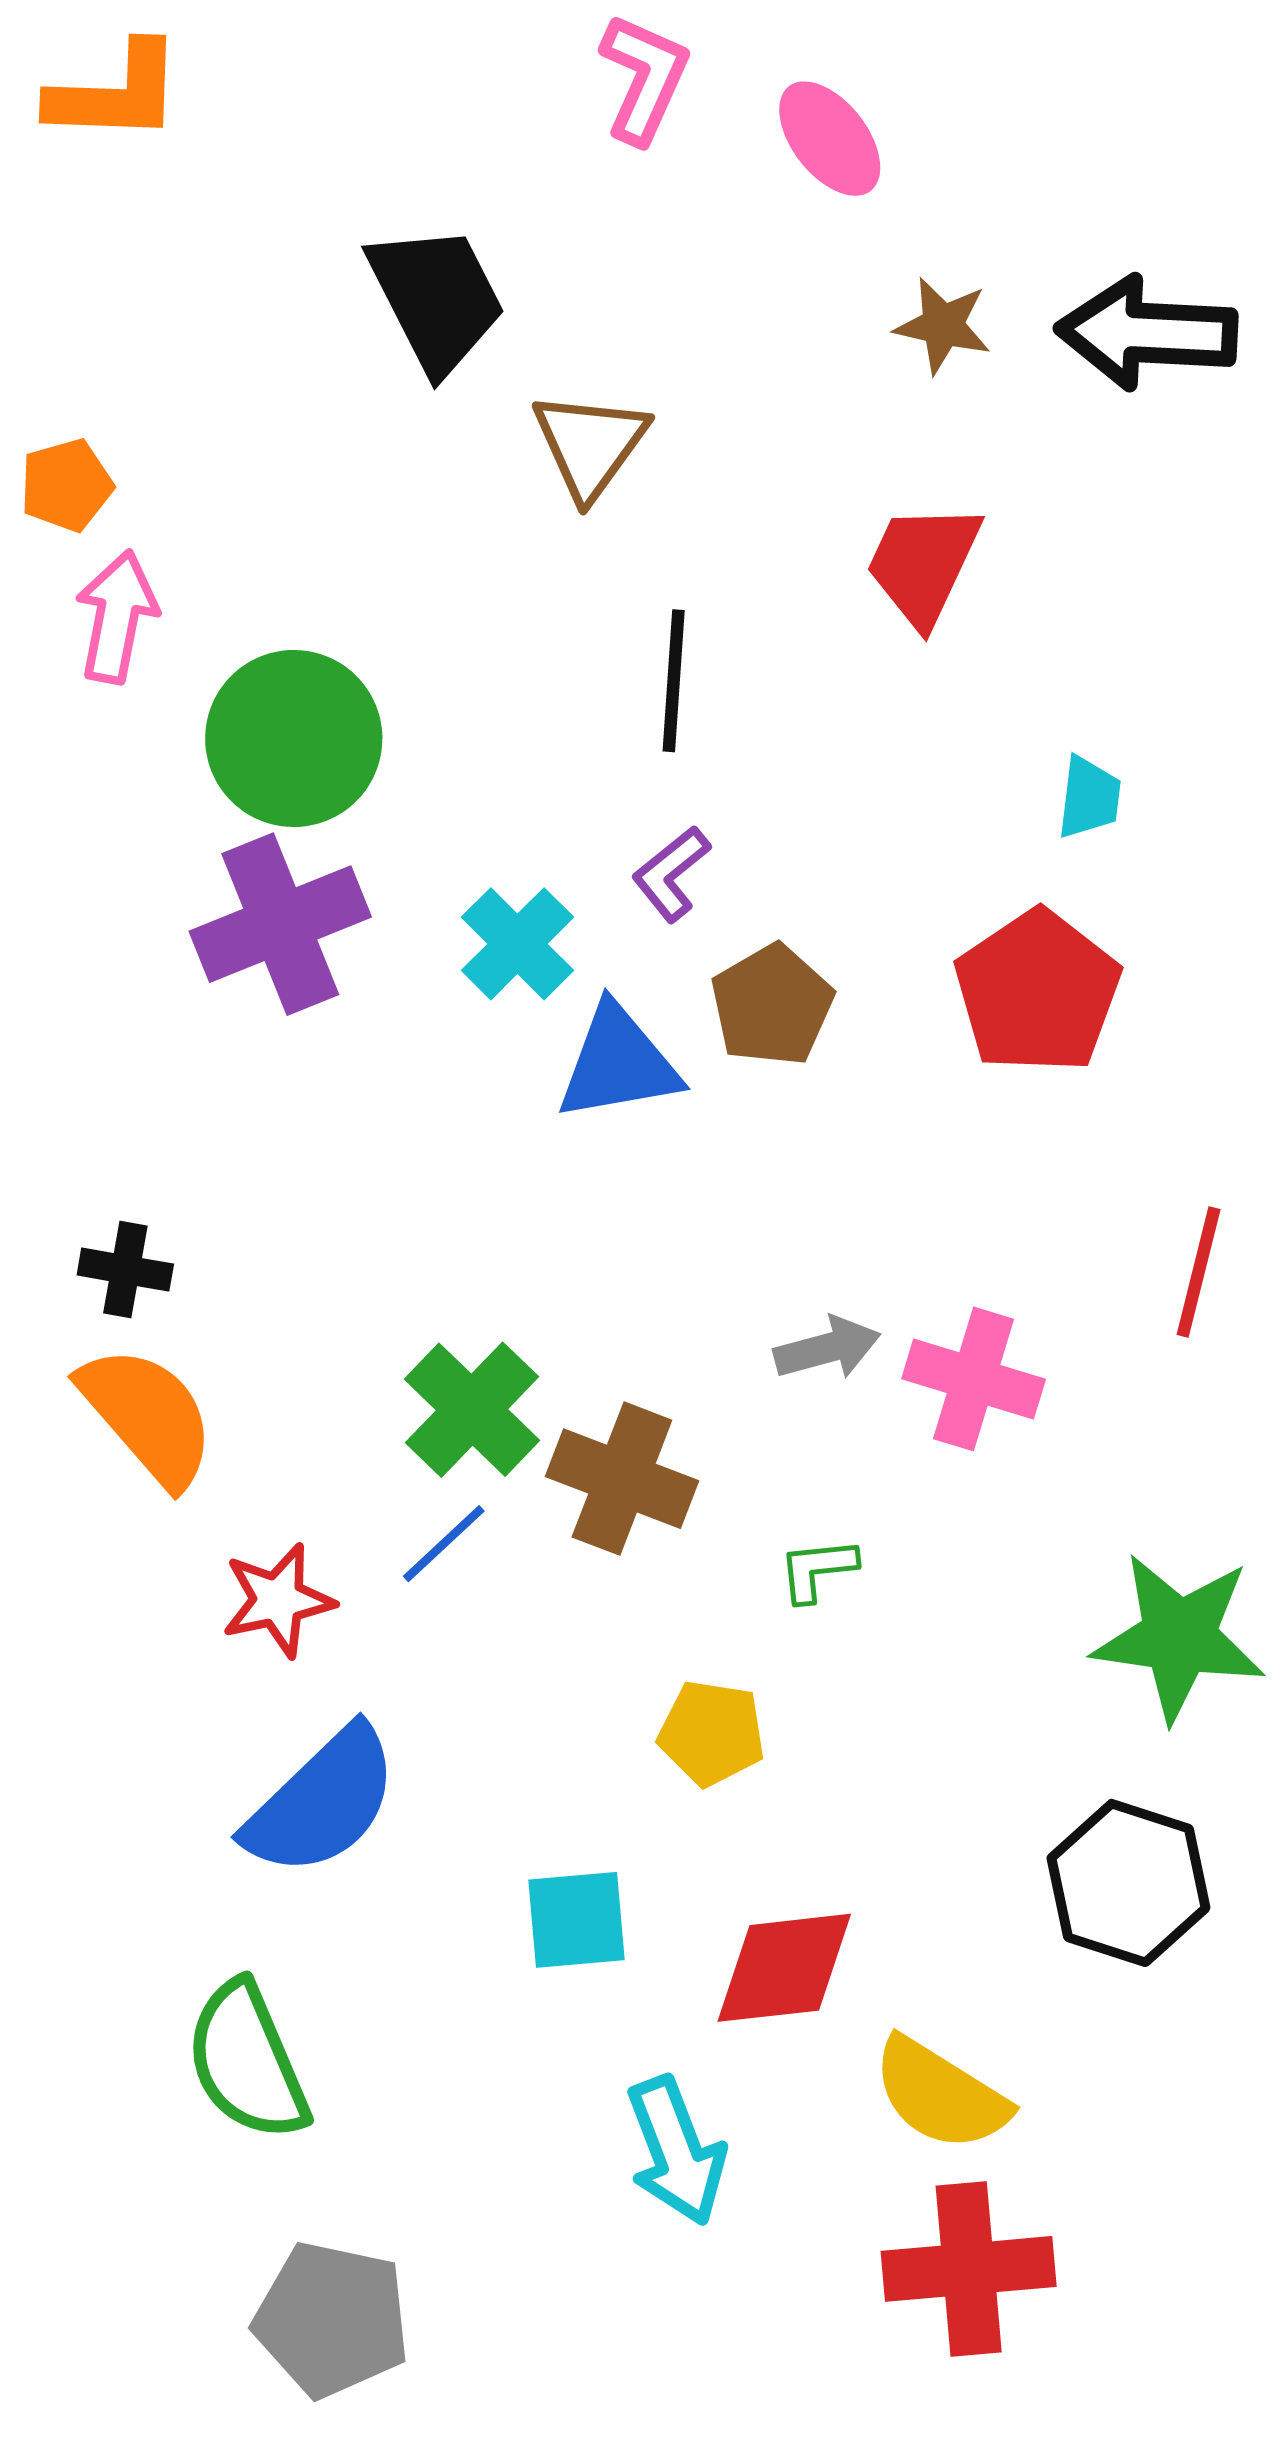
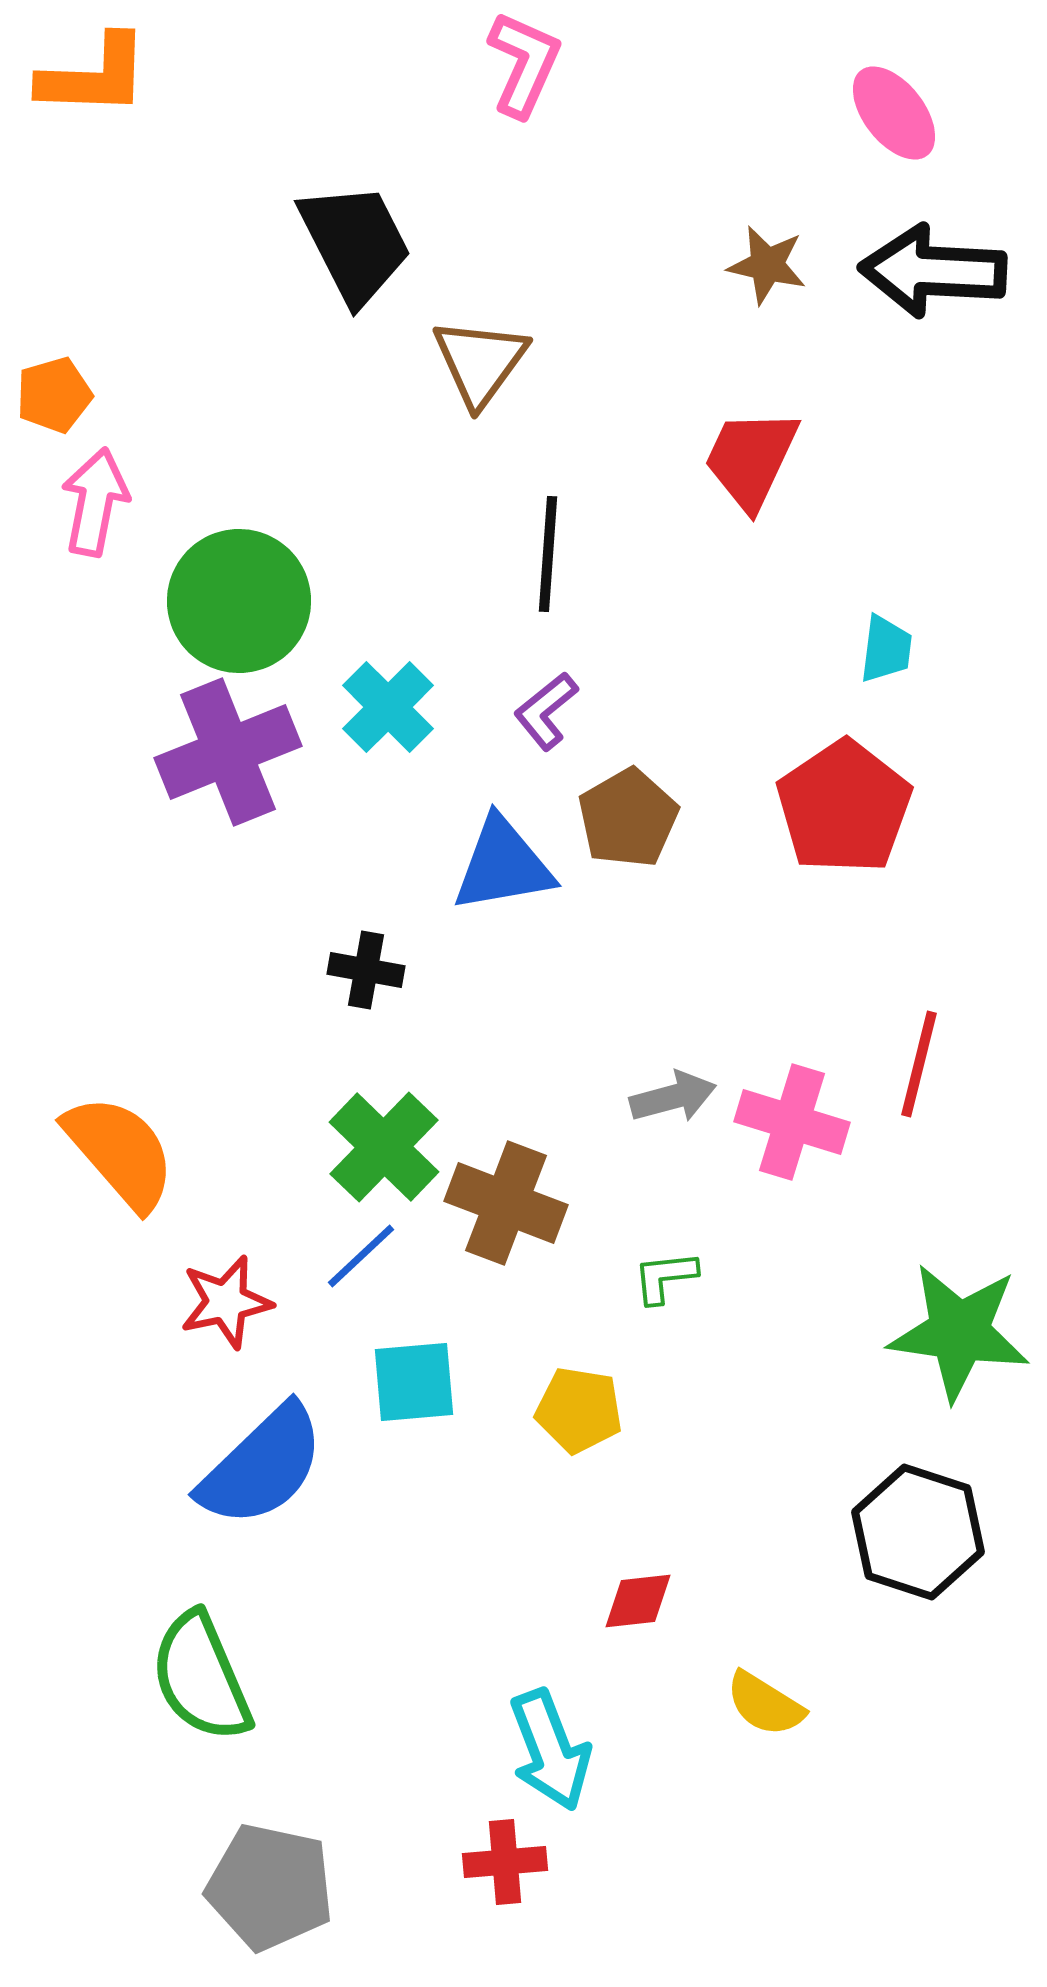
pink ellipse: (830, 139) -> (894, 113), moved
cyan cross: (517, 944) -> (388, 707), moved
black cross: (125, 1270) -> (366, 970), moved
red line: (1199, 1272) -> (919, 1064), moved
cyan square: (577, 1920) -> (414, 1382), moved
red diamond: (784, 1968) -> (638, 1601), size x0.6
yellow semicircle: (940, 2094) -> (765, 1704), size x0.7
red cross: (969, 2269) -> (505, 1862), moved, size x0.6

